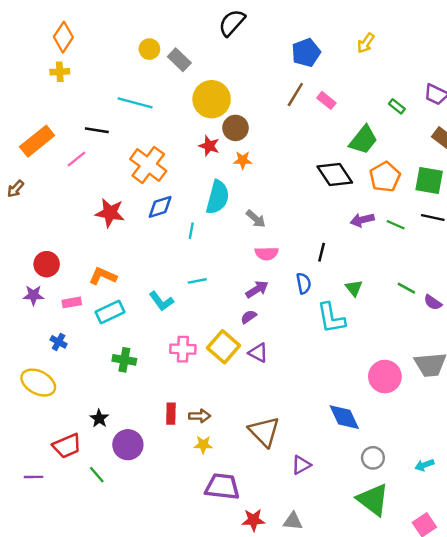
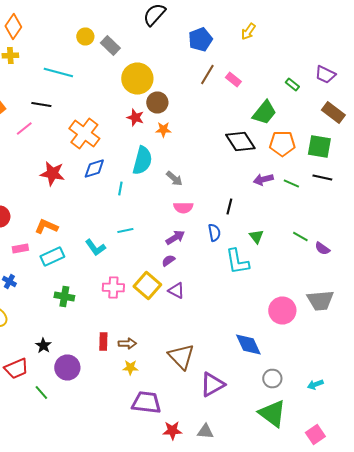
yellow arrow: (366, 43) -> (248, 32), moved
blue pentagon: (306, 53) -> (200, 40), moved
cyan line: (135, 103) -> (58, 72), moved
orange pentagon: (385, 177) -> (282, 144), turned 30
purple triangle: (301, 465) -> (212, 384), size x1.5

